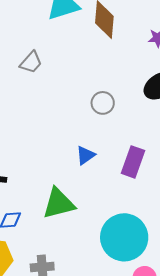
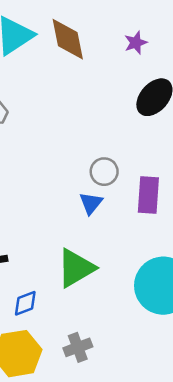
gray circle: (103, 103) -> (104, 172), moved

